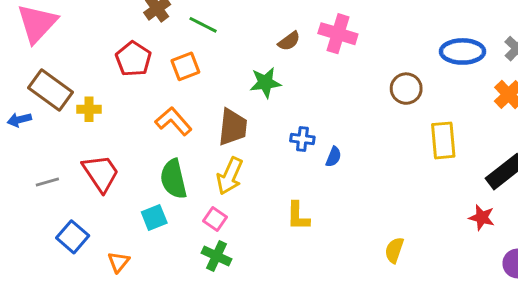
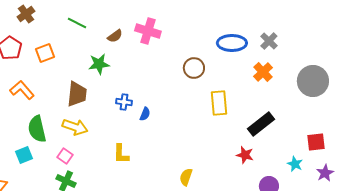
green line: (203, 25) -> (77, 23), moved
orange L-shape: (173, 121) -> (22, 90), moved
yellow arrow: (230, 176) -> (75, 127), turned -95

